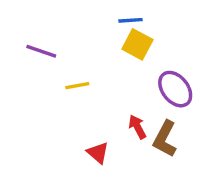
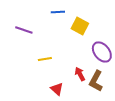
blue line: (131, 20) -> (58, 12), moved
yellow line: (77, 86) -> (45, 59), moved

